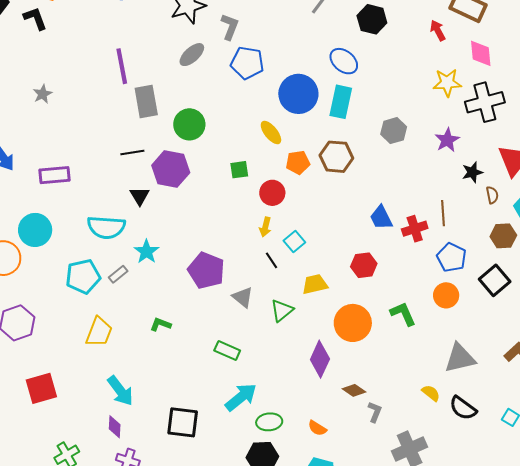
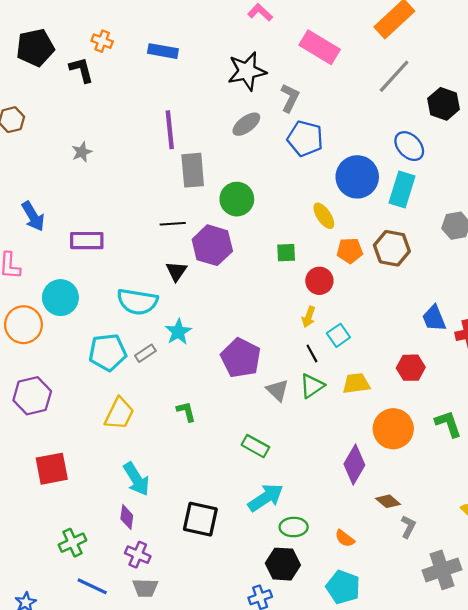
green triangle: (282, 311) -> (312, 386), moved
green L-shape: (161, 324) -> (186, 411), turned 50

